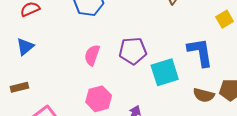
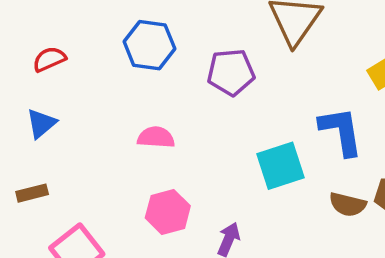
purple pentagon: (133, 51) -> (231, 72), moved
pink semicircle: (92, 55) -> (156, 137), turned 75

